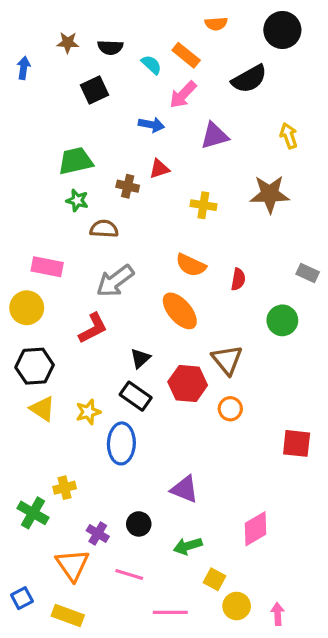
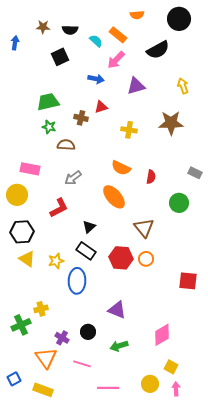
gray arrow: (115, 281) -> (73, 178), size x0.7
red hexagon: (188, 384) -> (121, 258), moved
green cross: (33, 513) -> (21, 325), turned 36
yellow square: (215, 579) -> (171, 367), moved

